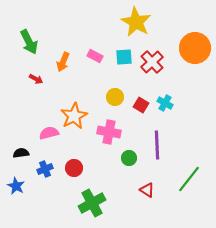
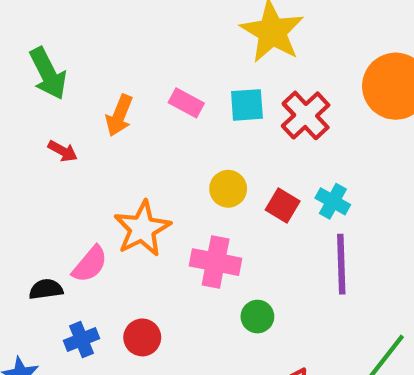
pink semicircle: (49, 133) -> (90, 264), turned 144
purple line: (157, 145) -> (341, 264), moved
black semicircle: (21, 153) -> (46, 289), moved

